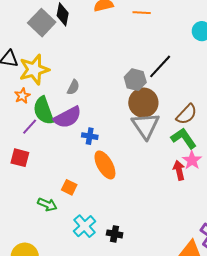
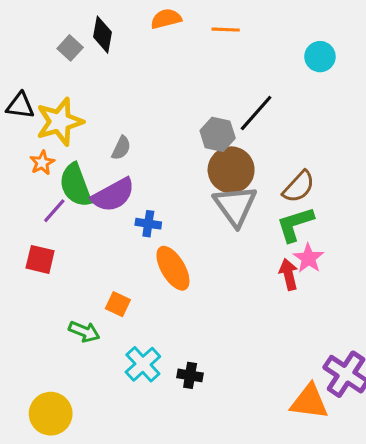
gray square: (42, 23) -> (70, 48), size x0.6
green L-shape: (184, 138) -> (295, 224), turned -72

